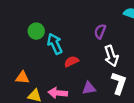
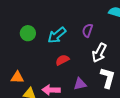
cyan arrow: (55, 44) -> (57, 35), moved, turned -102
white arrow: (111, 56) -> (99, 53), turned 48

